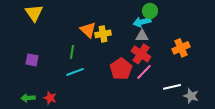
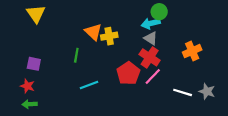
gray triangle: (142, 36) -> (151, 38), turned 32
cyan line: (75, 72) -> (89, 85), moved
white line: (172, 87) -> (183, 92), turned 30
gray star: (191, 96) -> (207, 91), moved
red star: (50, 98) -> (27, 86), moved

